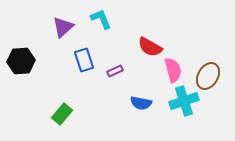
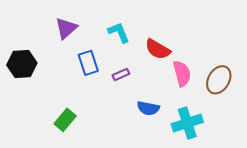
cyan L-shape: (101, 19) -> (119, 32), moved
cyan cross: (184, 101) -> (187, 123), moved

